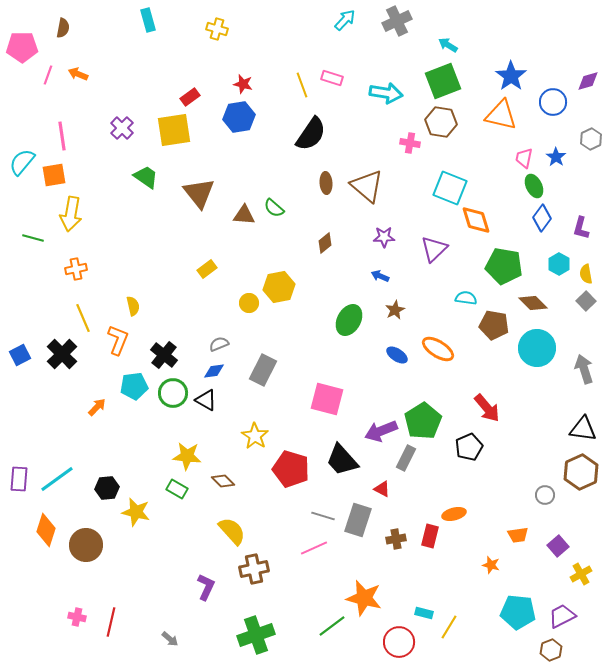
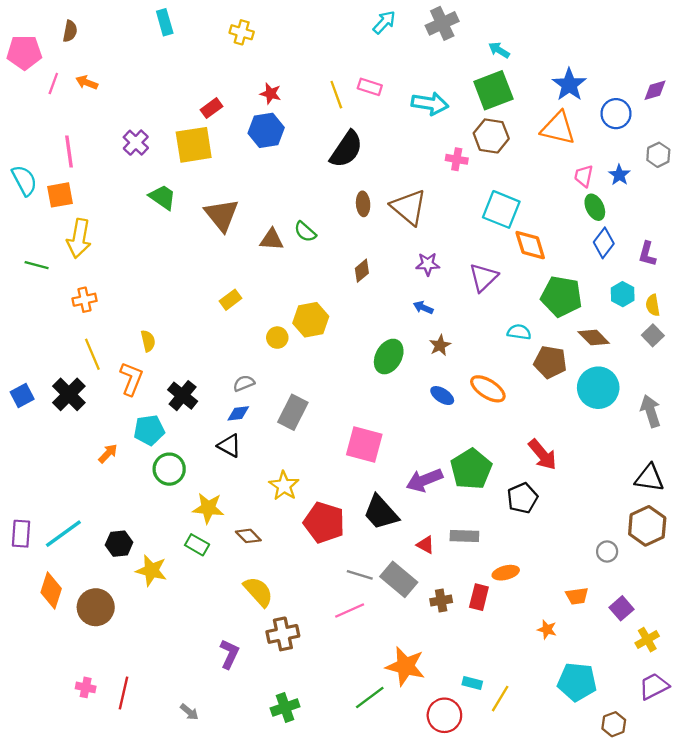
cyan semicircle: (22, 162) -> (24, 180), turned 112
green circle: (173, 393) -> (169, 469), moved
gray rectangle: (406, 458) -> (464, 536), moved, turned 65
gray rectangle: (358, 520) -> (399, 579), turned -68
purple trapezoid: (562, 616) -> (654, 686), moved
green cross: (256, 635) -> (285, 707), size x0.7

